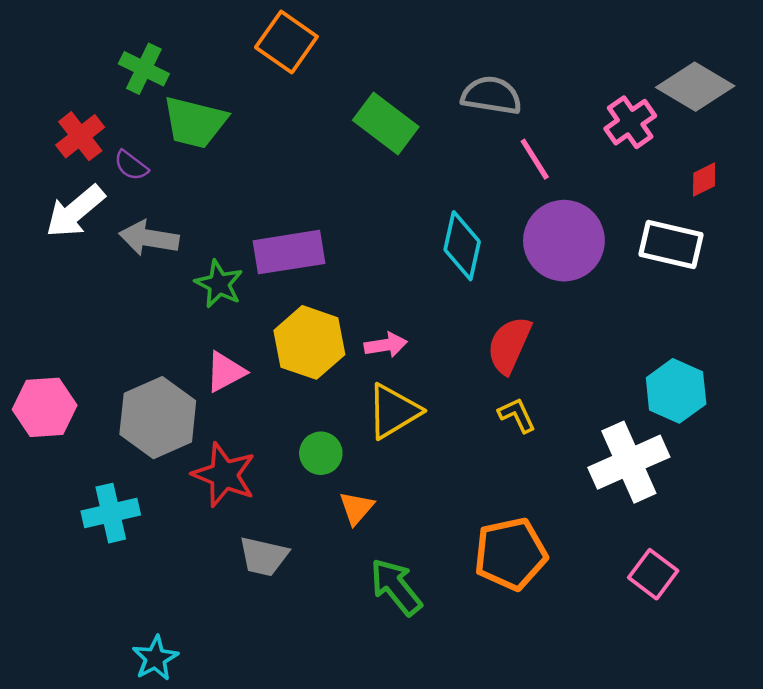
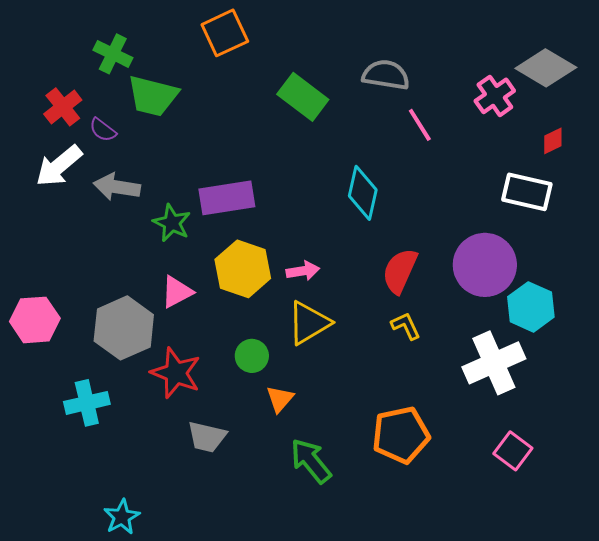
orange square: (286, 42) -> (225, 33), turned 30
purple circle: (564, 241) -> (485, 265), moved

